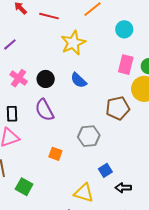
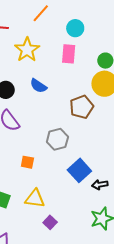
pink rectangle: (126, 65) -> (69, 54), moved
blue square: (105, 170) -> (79, 170), size x1.6
yellow triangle: (84, 193) -> (35, 199), moved

